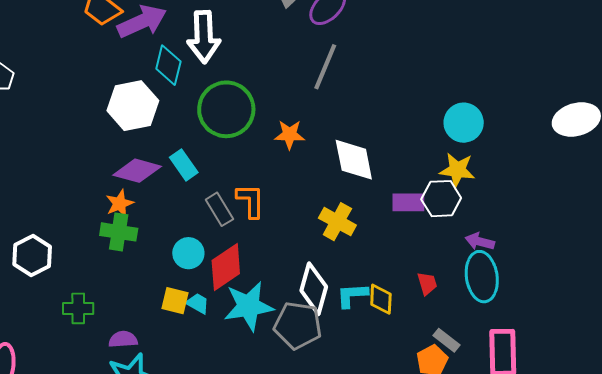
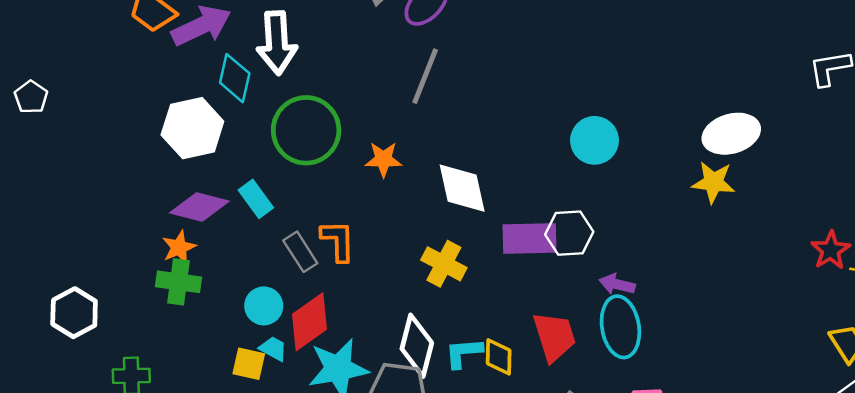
yellow star: (457, 170) -> (713, 182), moved
purple rectangle: (408, 202) -> (530, 239), size x1.4
red trapezoid: (427, 283) -> (554, 337), size x1.8
cyan trapezoid: (198, 303) -> (273, 349), moved

